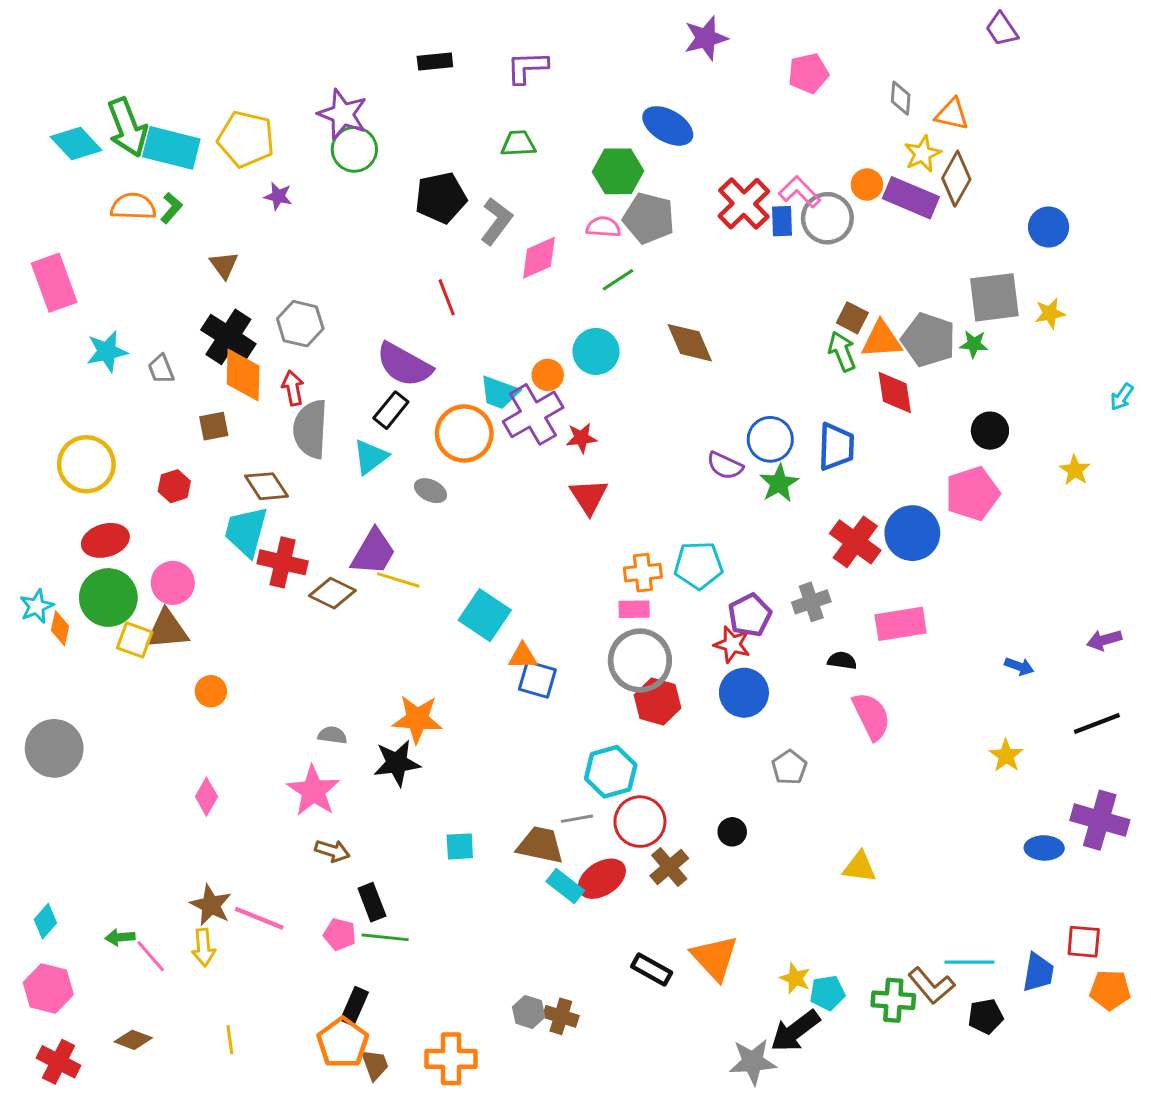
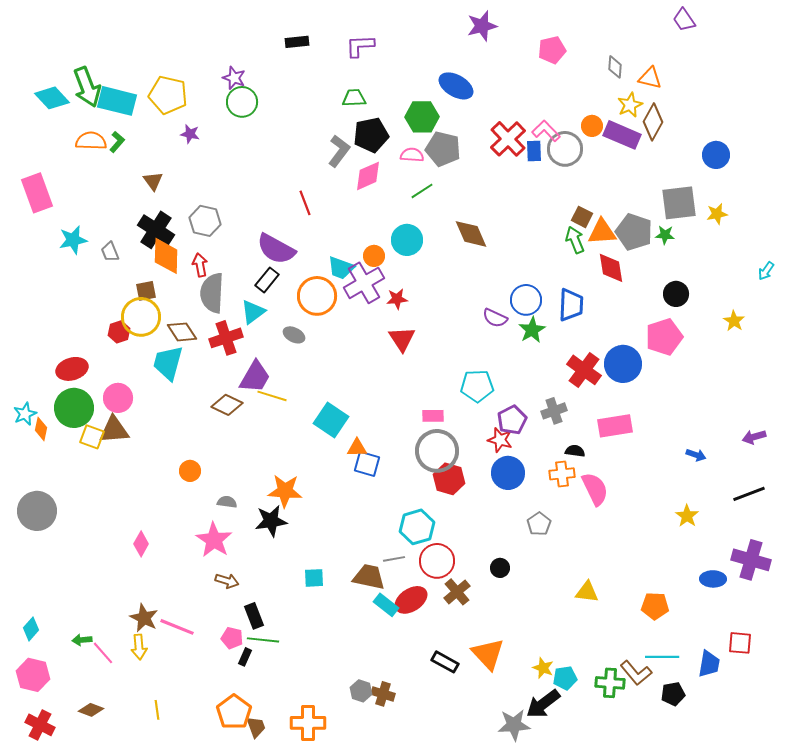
purple star: (343, 114) -> (234, 78), size x0.7
black pentagon: (441, 198) -> (371, 135), moved
yellow circle: (86, 464) -> (141, 317), moved
red cross: (283, 562) -> (226, 338), moved, turned -32
orange cross: (643, 573) -> (562, 474), moved
orange circle: (211, 691) -> (190, 471), moved
orange pentagon: (1110, 990) -> (655, 606), moved
black rectangle: (354, 1006) -> (245, 657), moved, size x0.7

